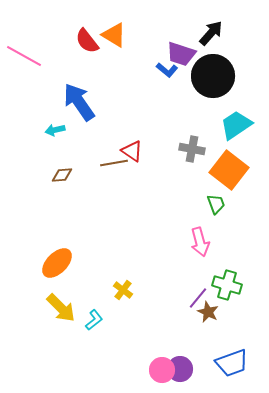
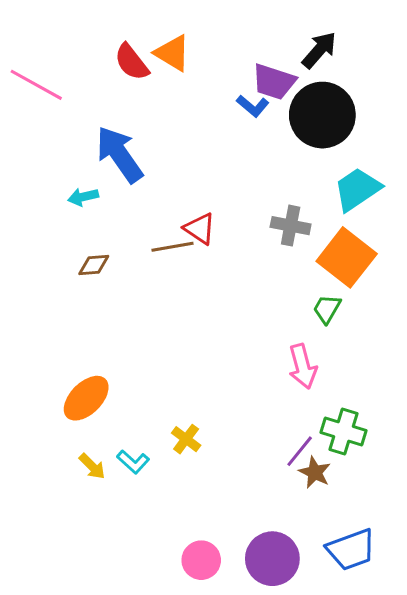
green trapezoid: (216, 204) -> (327, 309), turned -130
yellow arrow: (61, 308) -> (92, 466), size x0.6
cyan L-shape: (94, 320) -> (133, 462), moved, turned 80
purple circle: (180, 369) -> (272, 559), size x1.4
pink circle: (162, 370) -> (201, 560), moved

